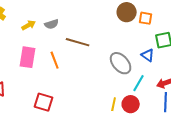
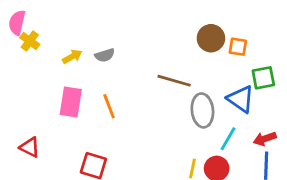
brown line: (78, 42) -> (174, 81), moved
blue triangle: (148, 55) -> (241, 99), size x1.5
gray ellipse: (121, 63) -> (202, 110), turned 35

